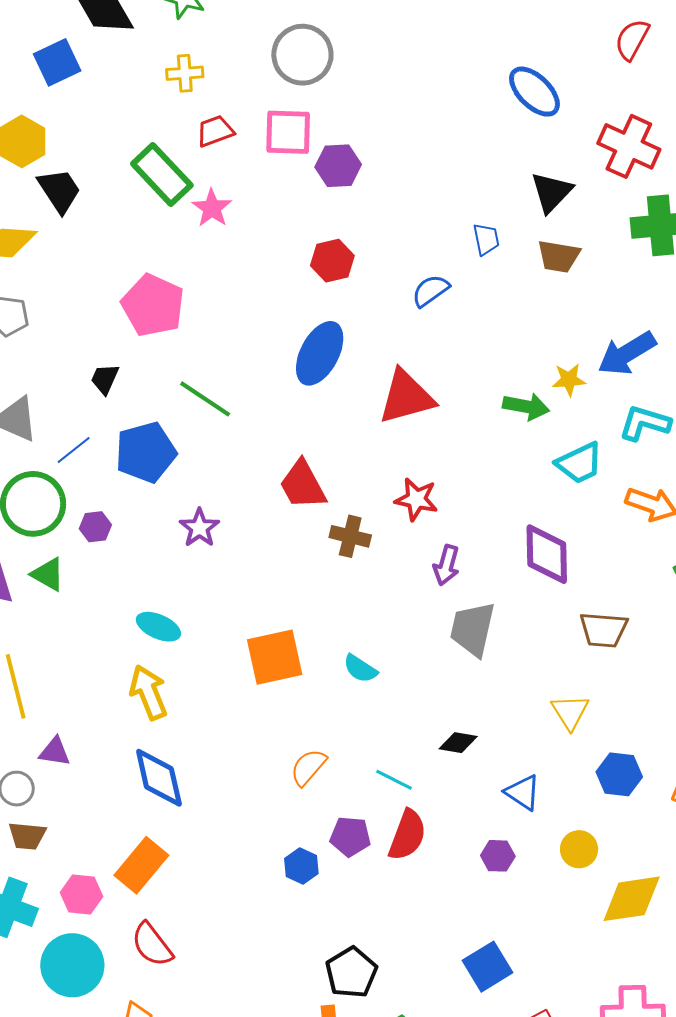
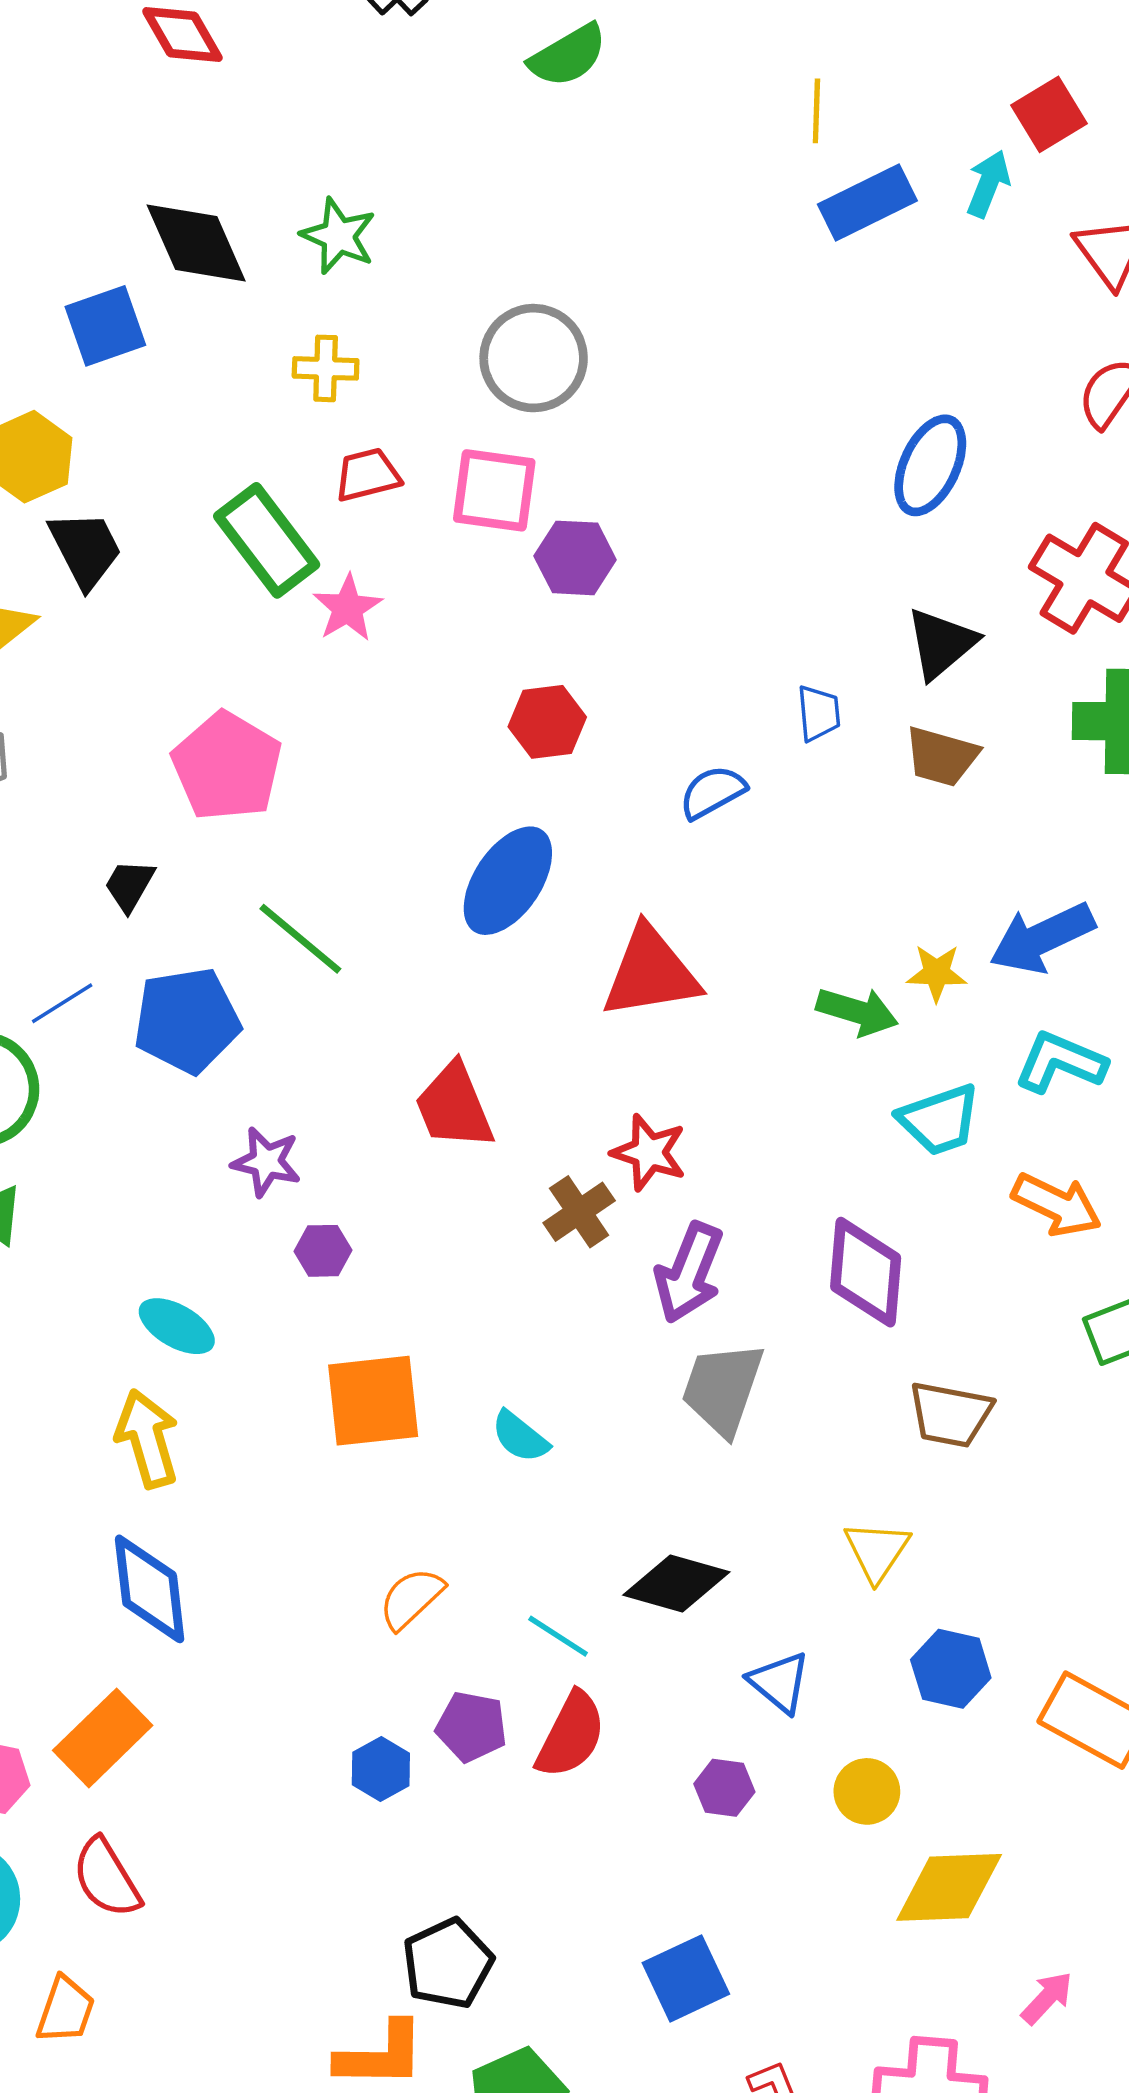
blue ellipse: (534, 92) -> (930, 465), turned 64
purple hexagon: (95, 527) -> (323, 1251), moved
purple star: (199, 528) -> (266, 1162), turned -30
brown cross: (350, 536) -> (579, 1212), moved, turned 36
purple arrow: (446, 565) -> (689, 1273), size x1.4
black diamond: (458, 743) -> (676, 1583), size x1.5

